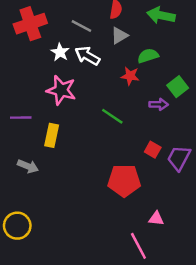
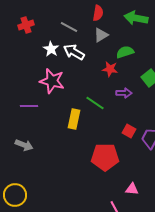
red cross: (30, 24) -> (26, 25), size x0.6
purple arrow: (159, 104) -> (124, 93), moved
purple line: (21, 118) -> (29, 106), moved
yellow rectangle: (52, 135) -> (74, 119), moved

